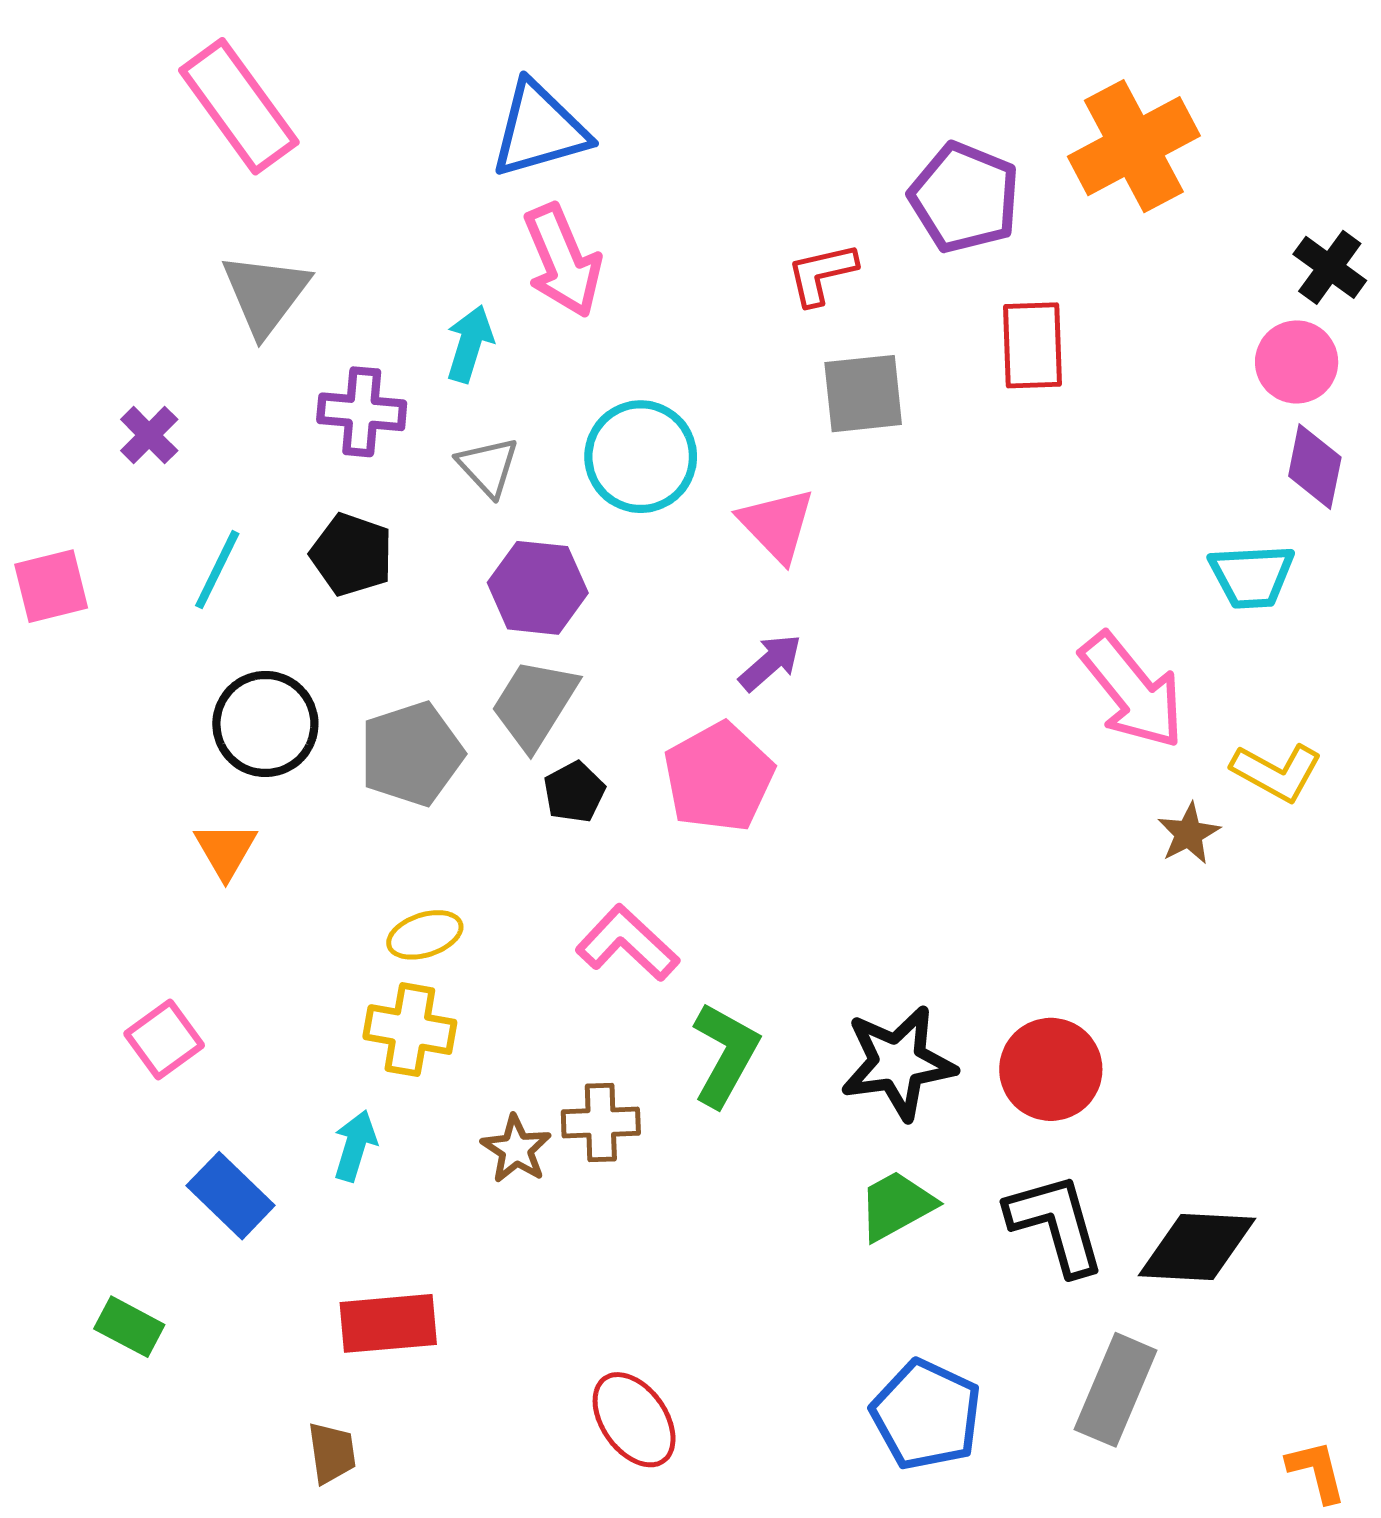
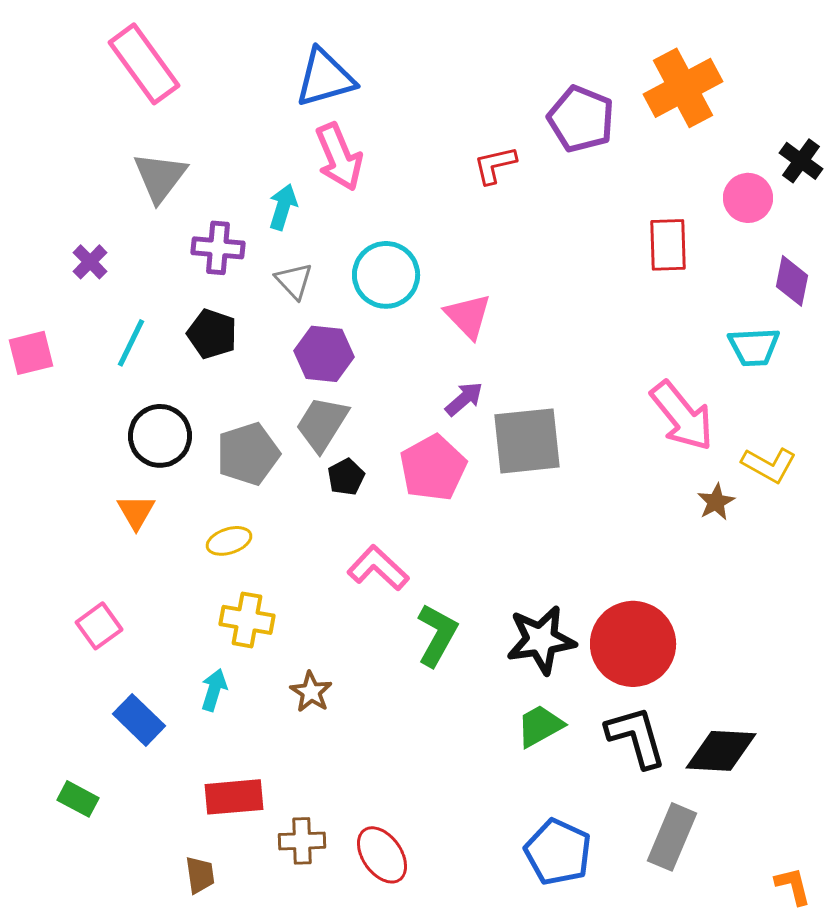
red rectangle: (1033, 345) -> (668, 245), moved
pink circle: (1297, 362) -> (748, 198), moved
gray square: (863, 394) -> (527, 441), moved, size x1.4
yellow ellipse: (425, 935) -> (229, 541), moved
red circle: (1051, 1069) -> (633, 644), size x1.4
brown cross: (601, 1123) -> (302, 841), moved

